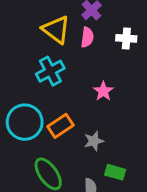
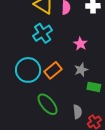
gray star: (94, 141) -> (81, 70), moved
green rectangle: (115, 172) -> (94, 87), moved

